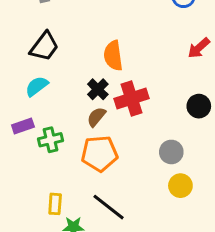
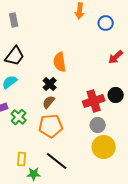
red cross: (132, 98) -> (94, 101), moved
green cross: (50, 140) -> (19, 117), turned -35
yellow circle: (180, 186) -> (104, 147), size x1.5

